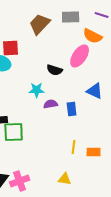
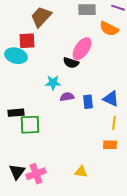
brown trapezoid: (40, 24) -> (41, 17), moved
pink ellipse: (80, 56) -> (82, 49), moved
blue triangle: (95, 91) -> (111, 99), moved
yellow line: (74, 147) -> (114, 123), moved

